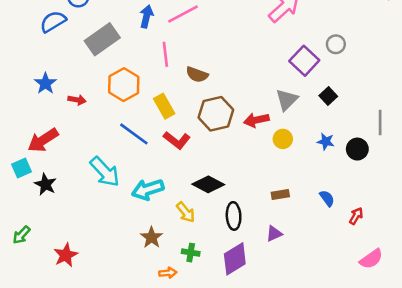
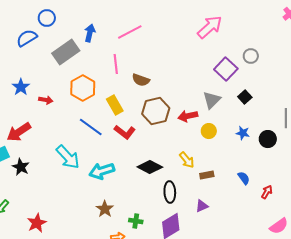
blue arrow: (146, 16) -> (90, 33), moved
yellow arrow: (186, 212) -> (187, 160), moved

